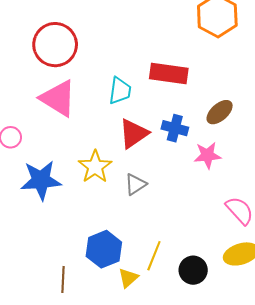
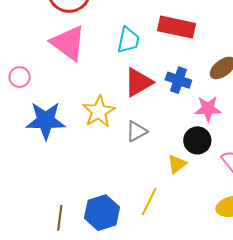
blue hexagon: (104, 249) -> (102, 213), moved
black circle: (193, 270) -> (197, 140), moved
yellow triangle: (128, 278) -> (177, 164), moved

